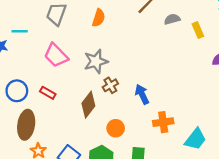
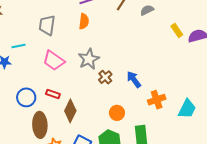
yellow rectangle: (198, 30) -> (177, 30), moved
brown diamond: (88, 105) -> (70, 111), moved

